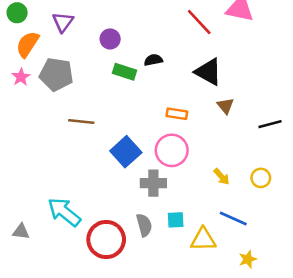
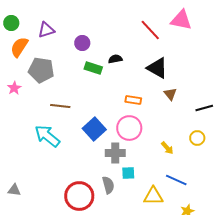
purple triangle: (63, 22) -> (46, 30), turned 36
pink star: (21, 77) -> (14, 88), moved
yellow circle: (261, 178) -> (197, 138), moved
cyan arrow: (64, 212) -> (47, 136), moved
cyan square: (176, 220) -> (128, 173), moved

